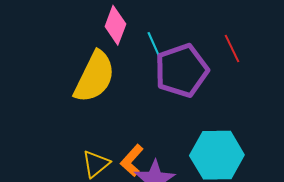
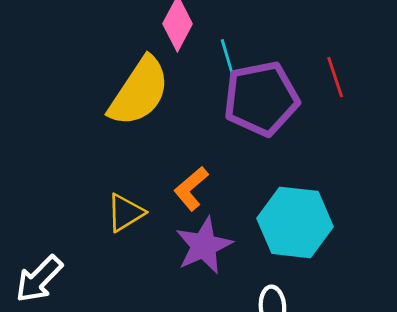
orange L-shape: (132, 161) -> (191, 189), moved

